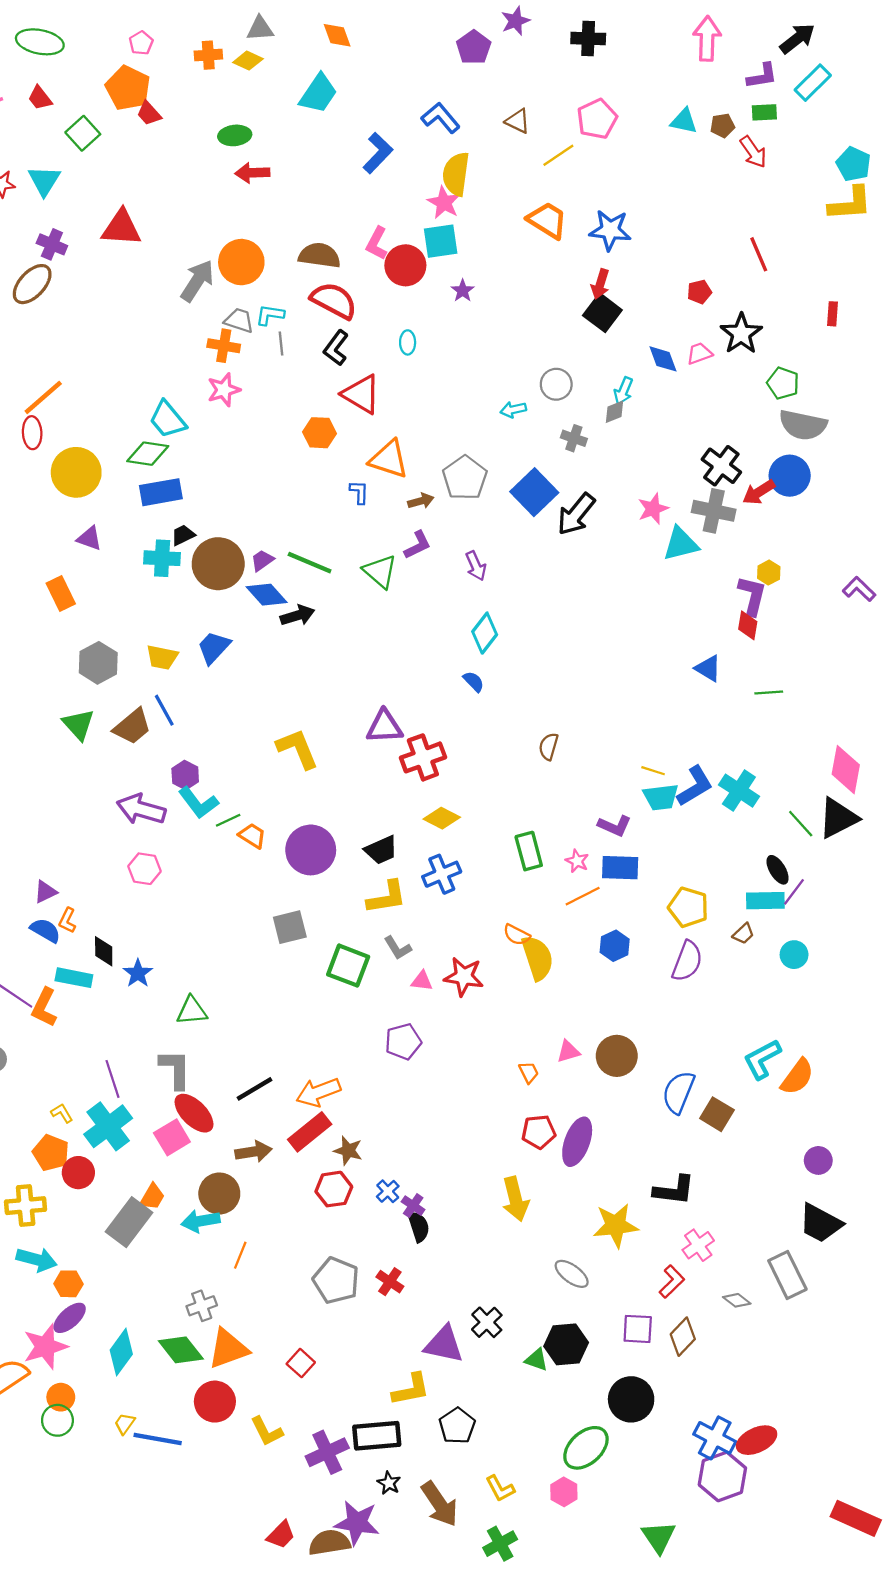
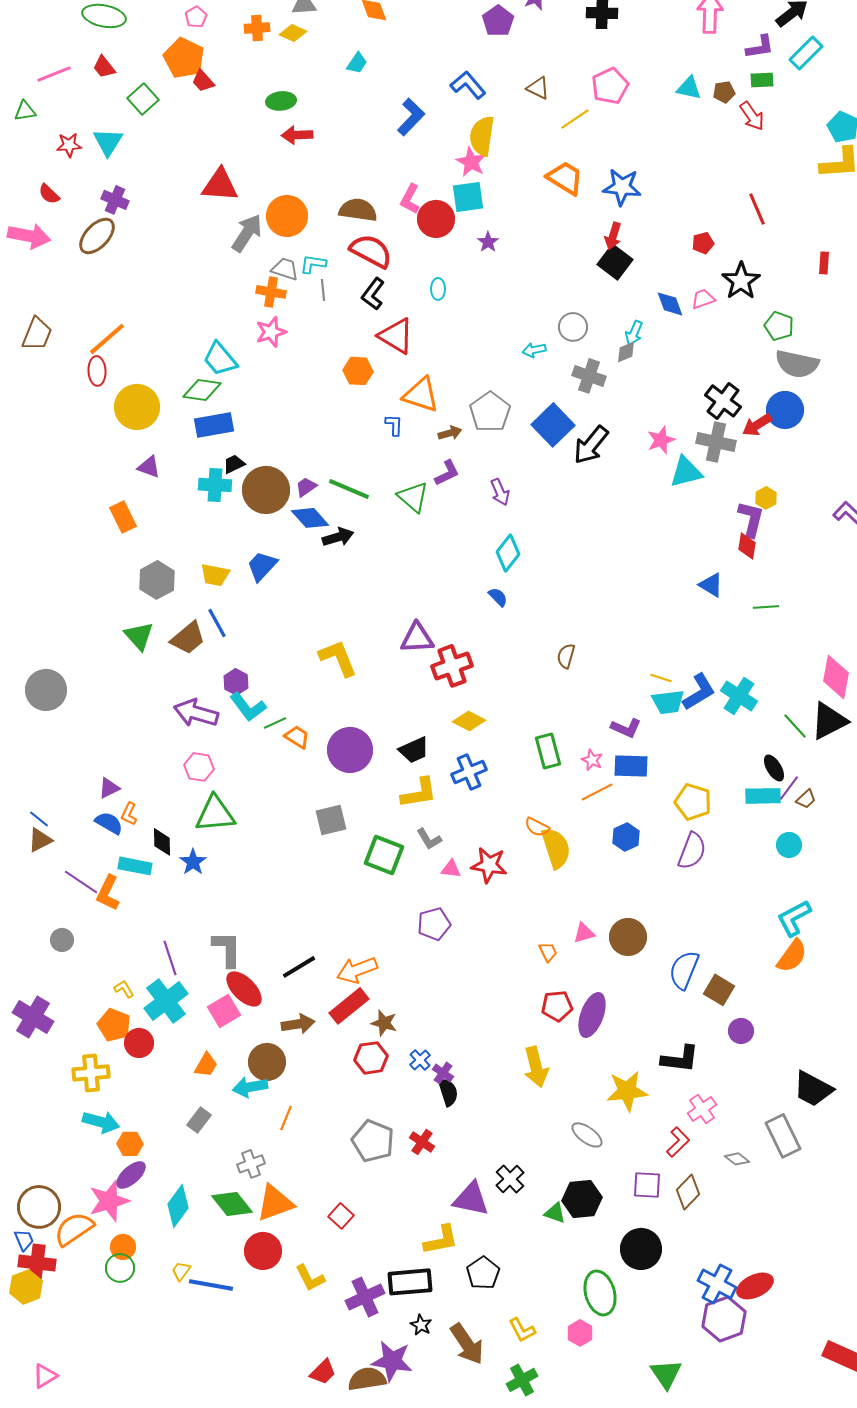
cyan trapezoid: (318, 94) -> (357, 63), size x0.6
red triangle: (121, 228) -> (220, 185), moved
gray cross: (574, 438) -> (589, 376), size x1.4
brown trapezoid: (743, 934) -> (806, 799), moved
green triangle: (192, 1011) -> (215, 814), moved, size x1.4
cyan L-shape: (762, 1059) -> (794, 918), moved
purple circle: (818, 1160) -> (741, 1031), moved
gray rectangle: (129, 1222) -> (199, 1120), moved, size x0.6
green ellipse: (586, 1448) -> (600, 1293), turned -63

